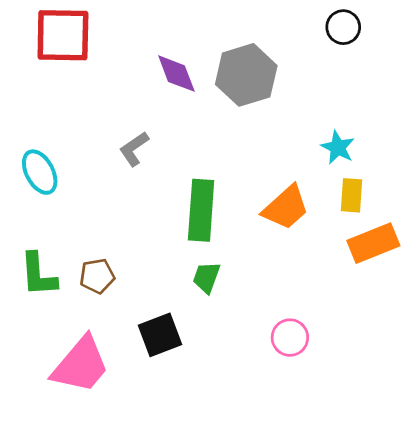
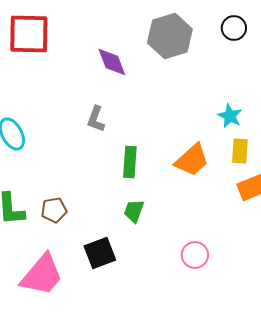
gray hexagon: (246, 75) -> (170, 36), moved
gray L-shape: (134, 149) -> (96, 119), moved, turned -36
green rectangle: (201, 210) -> (130, 162), size x0.7

